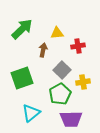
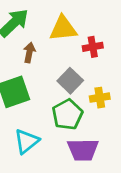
yellow triangle: (57, 33) -> (63, 29), size x1.5
brown arrow: (43, 50) -> (29, 52), moved

